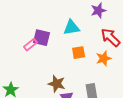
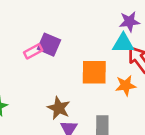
cyan triangle: (71, 28) -> (123, 43), moved
orange square: (79, 53) -> (94, 72), size x1.5

